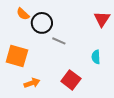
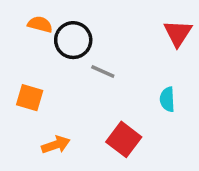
orange semicircle: (23, 14) -> (40, 24), turned 152
orange square: (17, 56) -> (30, 98), size x0.7

